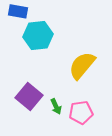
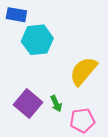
green arrow: (56, 106) -> (56, 104), moved

